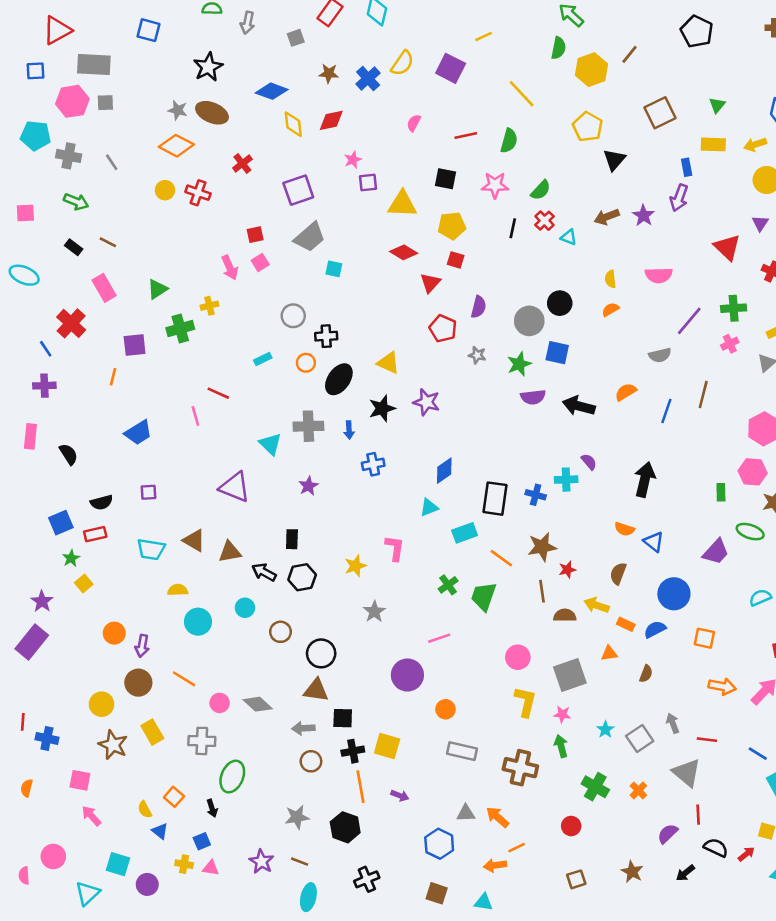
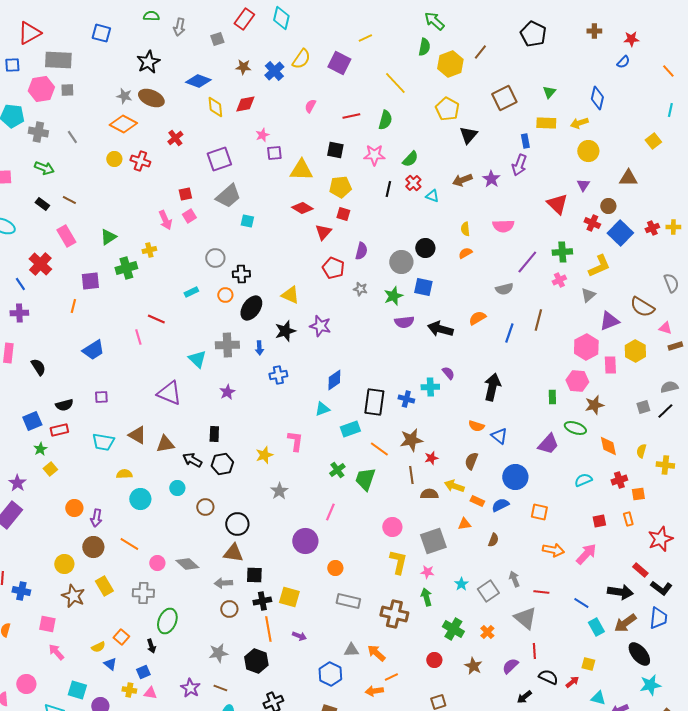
pink line: (439, 638) -> (330, 512), turned -48
yellow semicircle: (145, 810) -> (98, 647), turned -88
brown star: (632, 872) -> (473, 666), moved

